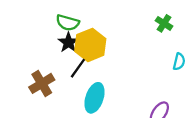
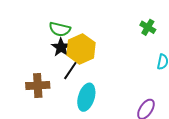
brown cross: (42, 83) -> (38, 85), turned 30

